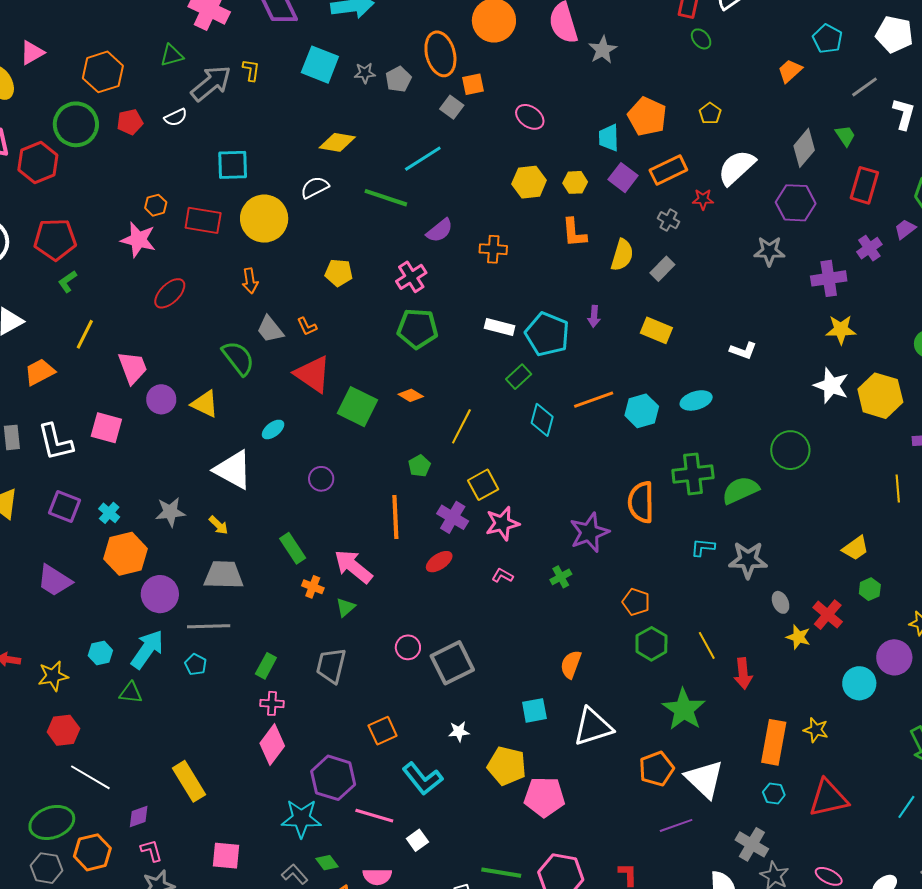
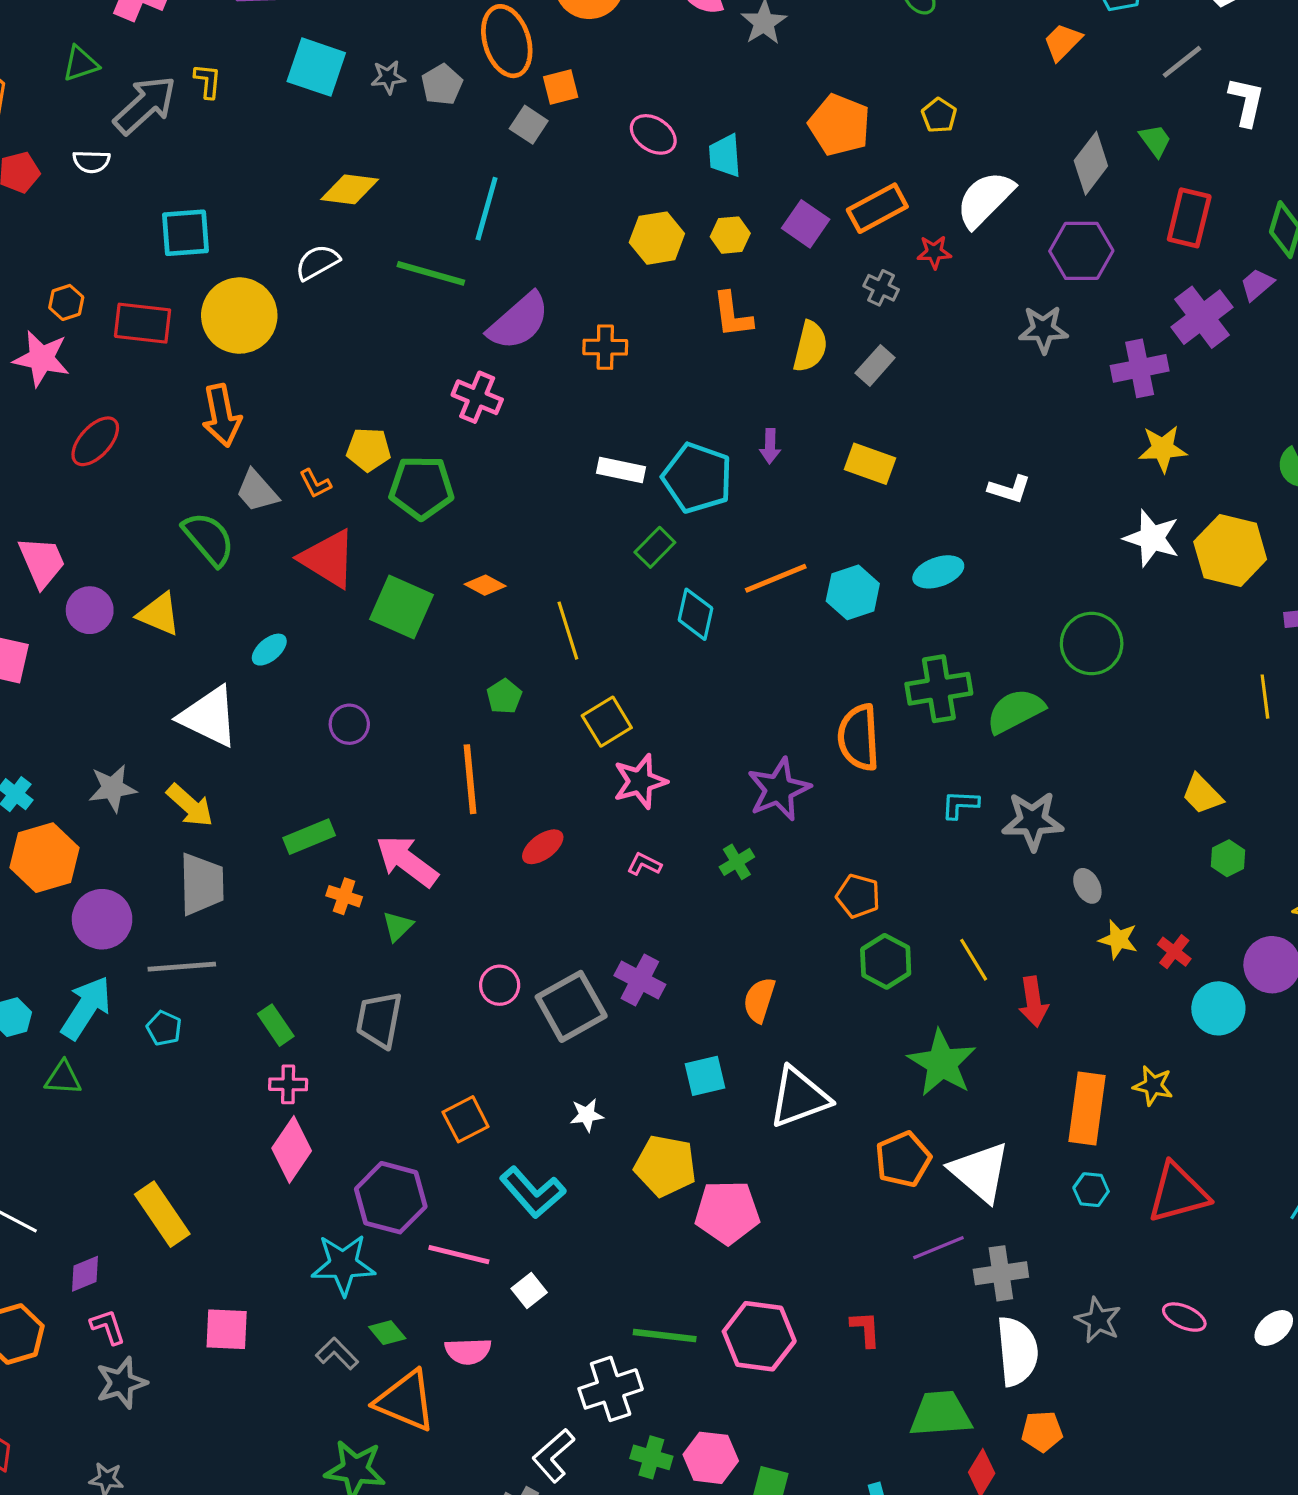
white semicircle: (176, 117) -> (91, 162), turned 30
cyan trapezoid: (609, 138) -> (725, 156), moved
cyan line: (423, 159) -> (487, 209), turned -39
purple semicircle: (440, 230) -> (519, 321), size x1.5
purple cross: (869, 248) -> (1202, 317), size x1.5
yellow pentagon: (339, 273) -> (369, 450), moved
pink cross: (411, 277) -> (477, 397), turned -32
orange arrow: (250, 281) -> (222, 415), size x1.5
green pentagon: (417, 329) -> (421, 488), moved
yellow line: (461, 426) -> (568, 631), turned -42
purple cross: (453, 517) -> (640, 980), moved
yellow arrow: (219, 525) -> (190, 805), size x1.5
green rectangle: (293, 548) -> (309, 837), turned -76
yellow trapezoid: (855, 548) -> (1202, 794), turned 84
gray trapezoid: (224, 575) -> (202, 884), turned 90
red cross: (828, 615) -> (1174, 952), moved, size x0.7
green rectangle: (266, 666) -> (276, 1025), turned -60
gray cross: (752, 844) -> (1001, 1273), moved, turned -36

